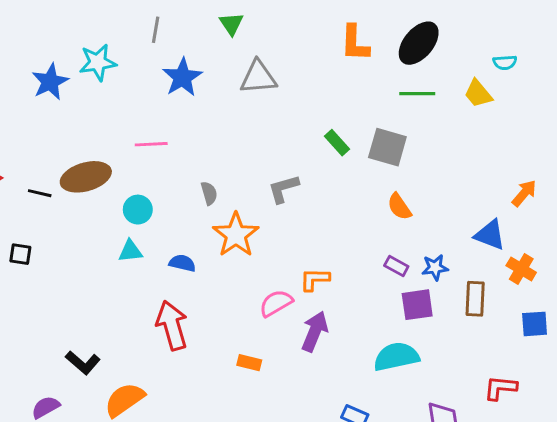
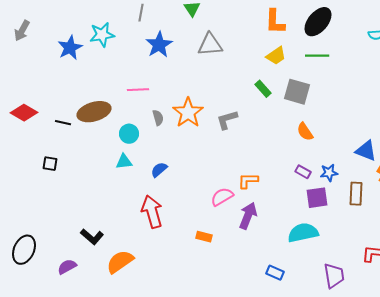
yellow trapezoid: (478, 94) -> (276, 56), moved, turned -85
gray semicircle: (209, 193) -> (158, 118), moved
orange star: (236, 235) -> (188, 113), moved
blue semicircle: (182, 263) -> (159, 170), turned -54

